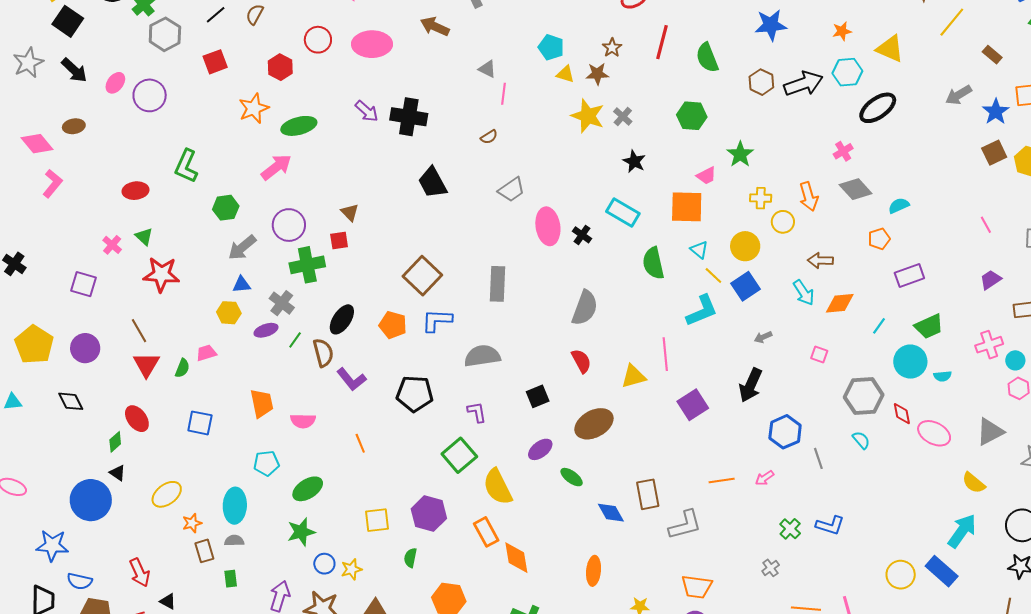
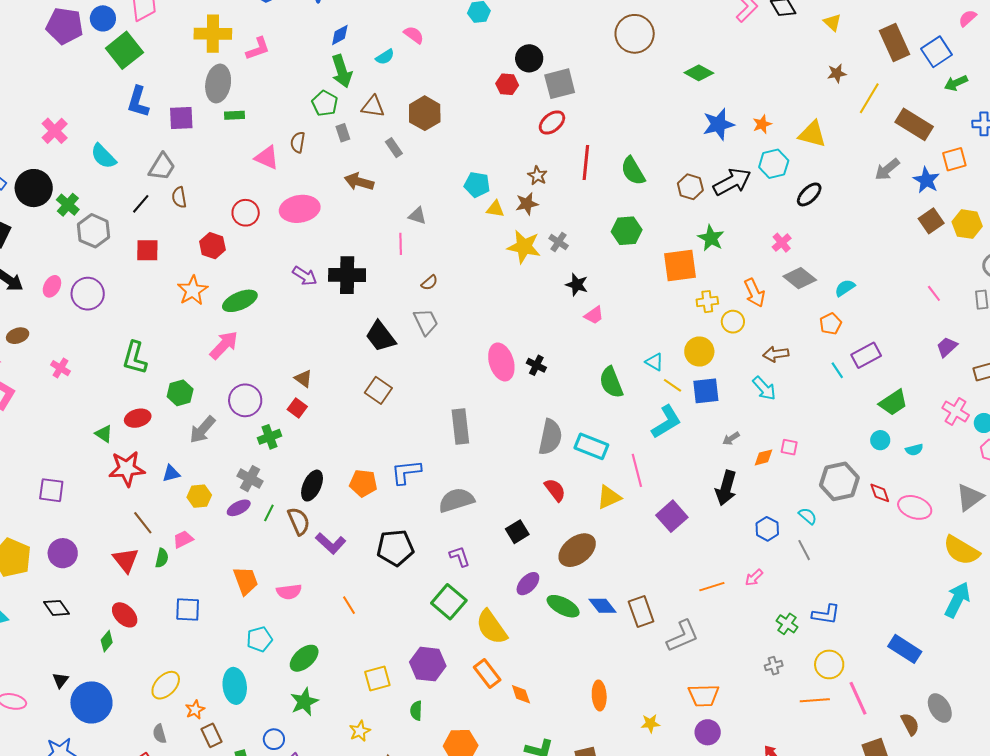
brown semicircle: (255, 14) -> (179, 197), turned -30
blue star: (771, 25) -> (718, 124), moved
brown rectangle: (992, 55) -> (914, 124), size x1.8
red square: (215, 62) -> (147, 250), turned 30
pink line: (504, 94) -> (401, 244), moved
black ellipse: (878, 108) -> (809, 194), size x0.7
green star: (740, 154) -> (711, 238), moved
pink trapezoid: (706, 176) -> (594, 315), moved
gray trapezoid: (512, 190) -> (426, 322), moved, turned -72
red ellipse: (136, 191) -> (138, 418), moved
orange square: (687, 207) -> (680, 266), moved
cyan rectangle: (623, 213) -> (591, 446), moved
red square: (339, 240) -> (297, 408), turned -36
pink cross: (112, 245) -> (60, 368), moved
green cross: (307, 265) -> (269, 437), size x0.7
brown square: (422, 276) -> (378, 390), moved, size x0.7
blue triangle: (242, 285) -> (171, 473), moved
blue square: (746, 286) -> (706, 391), turned 36
orange diamond: (840, 303) -> (763, 457), moved, size x0.7
cyan line: (879, 326) -> (837, 370), moved, turned -60
brown line: (139, 331) -> (143, 523), moved
pink cross: (989, 345) -> (956, 411), turned -32
cyan circle: (910, 362) -> (880, 440), size x0.6
blue hexagon: (785, 432) -> (767, 529), size x0.7
cyan semicircle: (861, 440) -> (808, 516), moved
black triangle: (117, 473) -> (60, 680), moved, turned 42
green ellipse: (572, 477) -> (563, 606), size x1.4
yellow semicircle: (974, 483) -> (961, 550), size x1.5
blue diamond: (611, 513) -> (603, 606), moved
gray semicircle: (234, 541) -> (160, 734), moved, turned -96
orange diamond: (516, 558) -> (521, 694), size x0.7
blue circle: (324, 564) -> (274, 739), moved
gray cross: (771, 568) -> (774, 666), turned 30
blue rectangle: (942, 571) -> (905, 649), moved
yellow circle: (901, 575) -> (829, 664), moved

